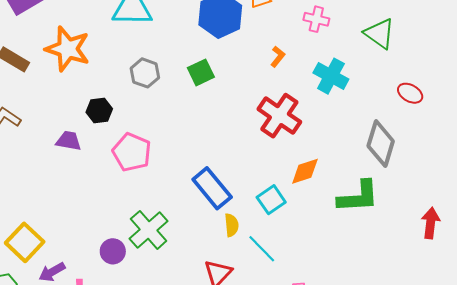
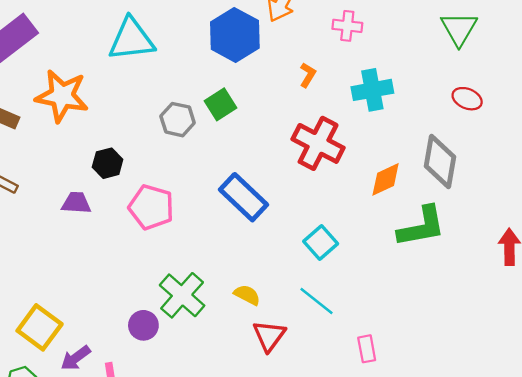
green triangle: (379, 34) -> (459, 29), moved, turned 32
gray hexagon: (145, 73) -> (178, 120), moved
cyan cross: (331, 76) -> (372, 90), turned -32
orange diamond: (305, 171) -> (386, 179), moved
blue rectangle: (212, 188) -> (244, 197), moved
yellow semicircle: (231, 225) -> (247, 295), moved, turned -50

